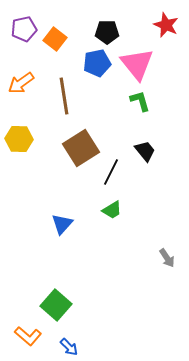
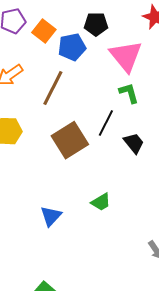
blue pentagon: (97, 63) -> (72, 47), moved
brown line: (64, 96) -> (53, 88), turned 36
black line: (111, 172) -> (106, 123), moved

